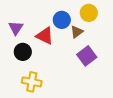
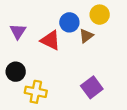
black circle: (23, 52) -> (16, 72), moved
purple square: (87, 56) -> (92, 87), moved

